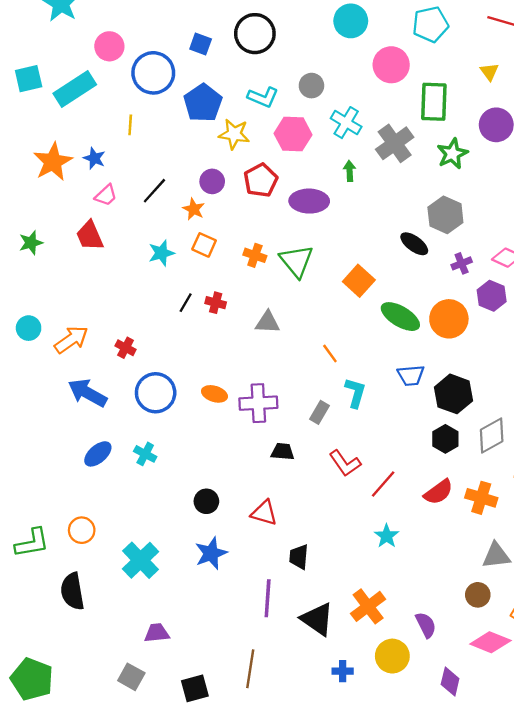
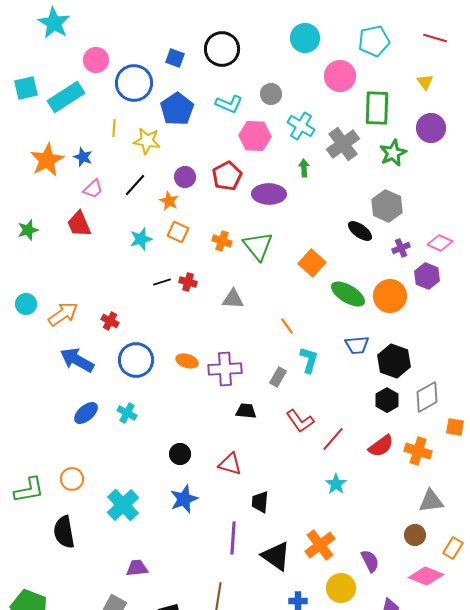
yellow star: (234, 134) -> (147, 141), moved
black line: (186, 303) -> (162, 282), turned 42

